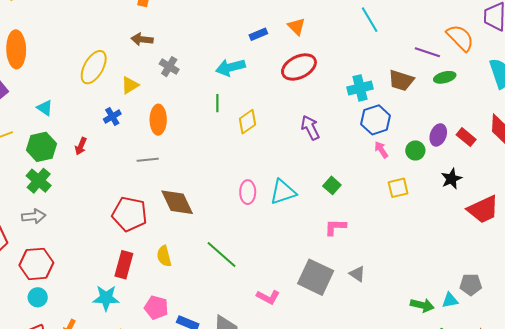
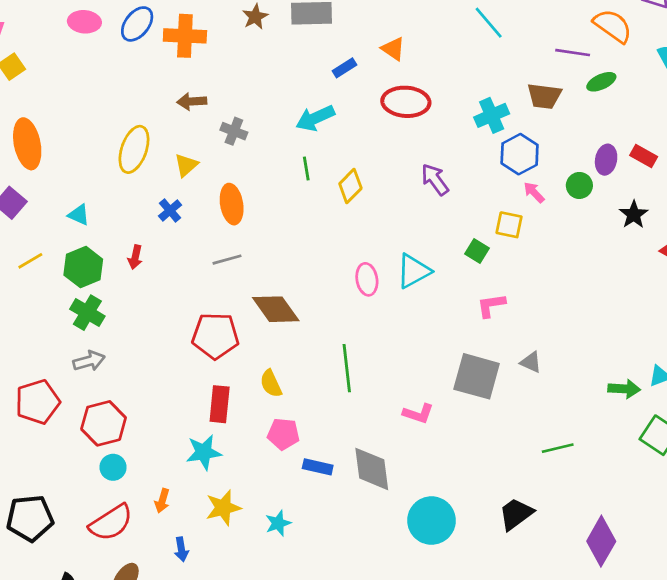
red ellipse: (299, 67) -> (406, 102), turned 40
yellow square: (398, 188) -> (509, 225), moved, turned 35
green line: (222, 255) -> (347, 368), turned 52
pink pentagon: (156, 308) -> (283, 434), moved

